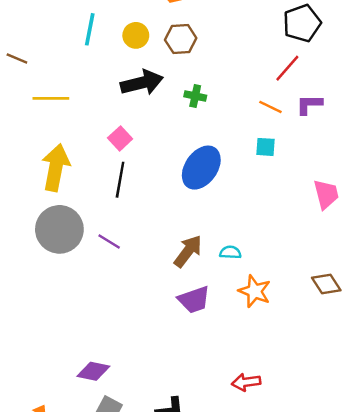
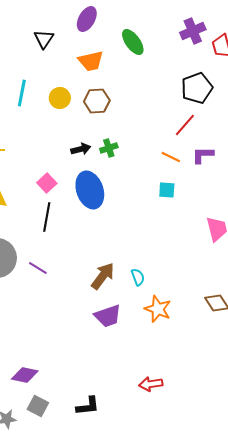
black arrow: (142, 83) -> (81, 149), moved, size x0.6
green cross: (195, 96) -> (109, 148), turned -30
blue ellipse: (201, 168) -> (90, 190), moved, turned -54
cyan semicircle: (230, 252) -> (138, 277), turned 66

